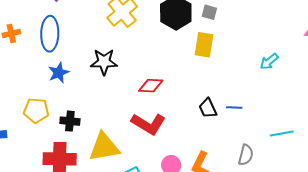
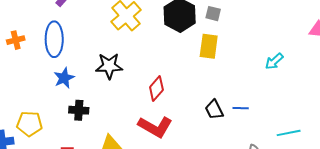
red diamond: (151, 86) -> (156, 89), turned -50
yellow pentagon: (36, 111) -> (29, 124), moved
black cross: (70, 121) -> (79, 110), moved

